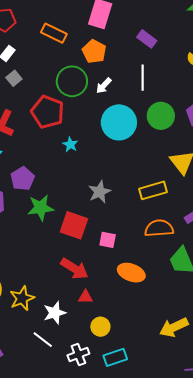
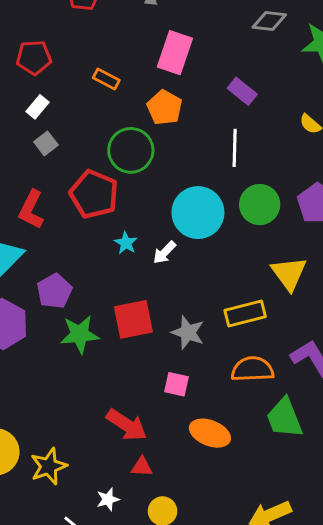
orange rectangle: (54, 33) -> (106, 79), size x0.7
white arrow: (104, 86) -> (165, 252), moved
gray star: (100, 192) -> (188, 333), moved, turned -30
red square: (74, 225) -> (133, 319), moved, turned -32
white star: (55, 313) -> (108, 499), moved, size x0.7

